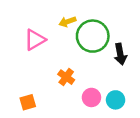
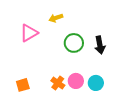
green circle: (93, 36) -> (74, 43), moved, size x0.7
orange cross: (66, 77) -> (58, 83), moved

